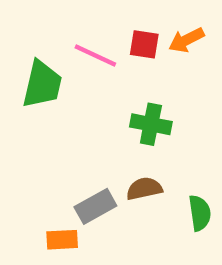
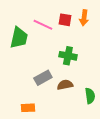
orange arrow: (186, 40) -> (84, 18), turned -56
gray rectangle: (95, 206) -> (43, 78), moved

